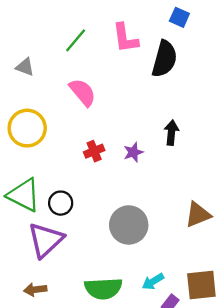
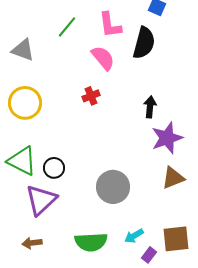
gray triangle: (25, 67) -> (23, 50), size x1.4
pink semicircle: (83, 92) -> (103, 58), moved
red cross: (94, 151) -> (91, 96), moved
purple star: (133, 152) -> (167, 138), moved, size x1.8

